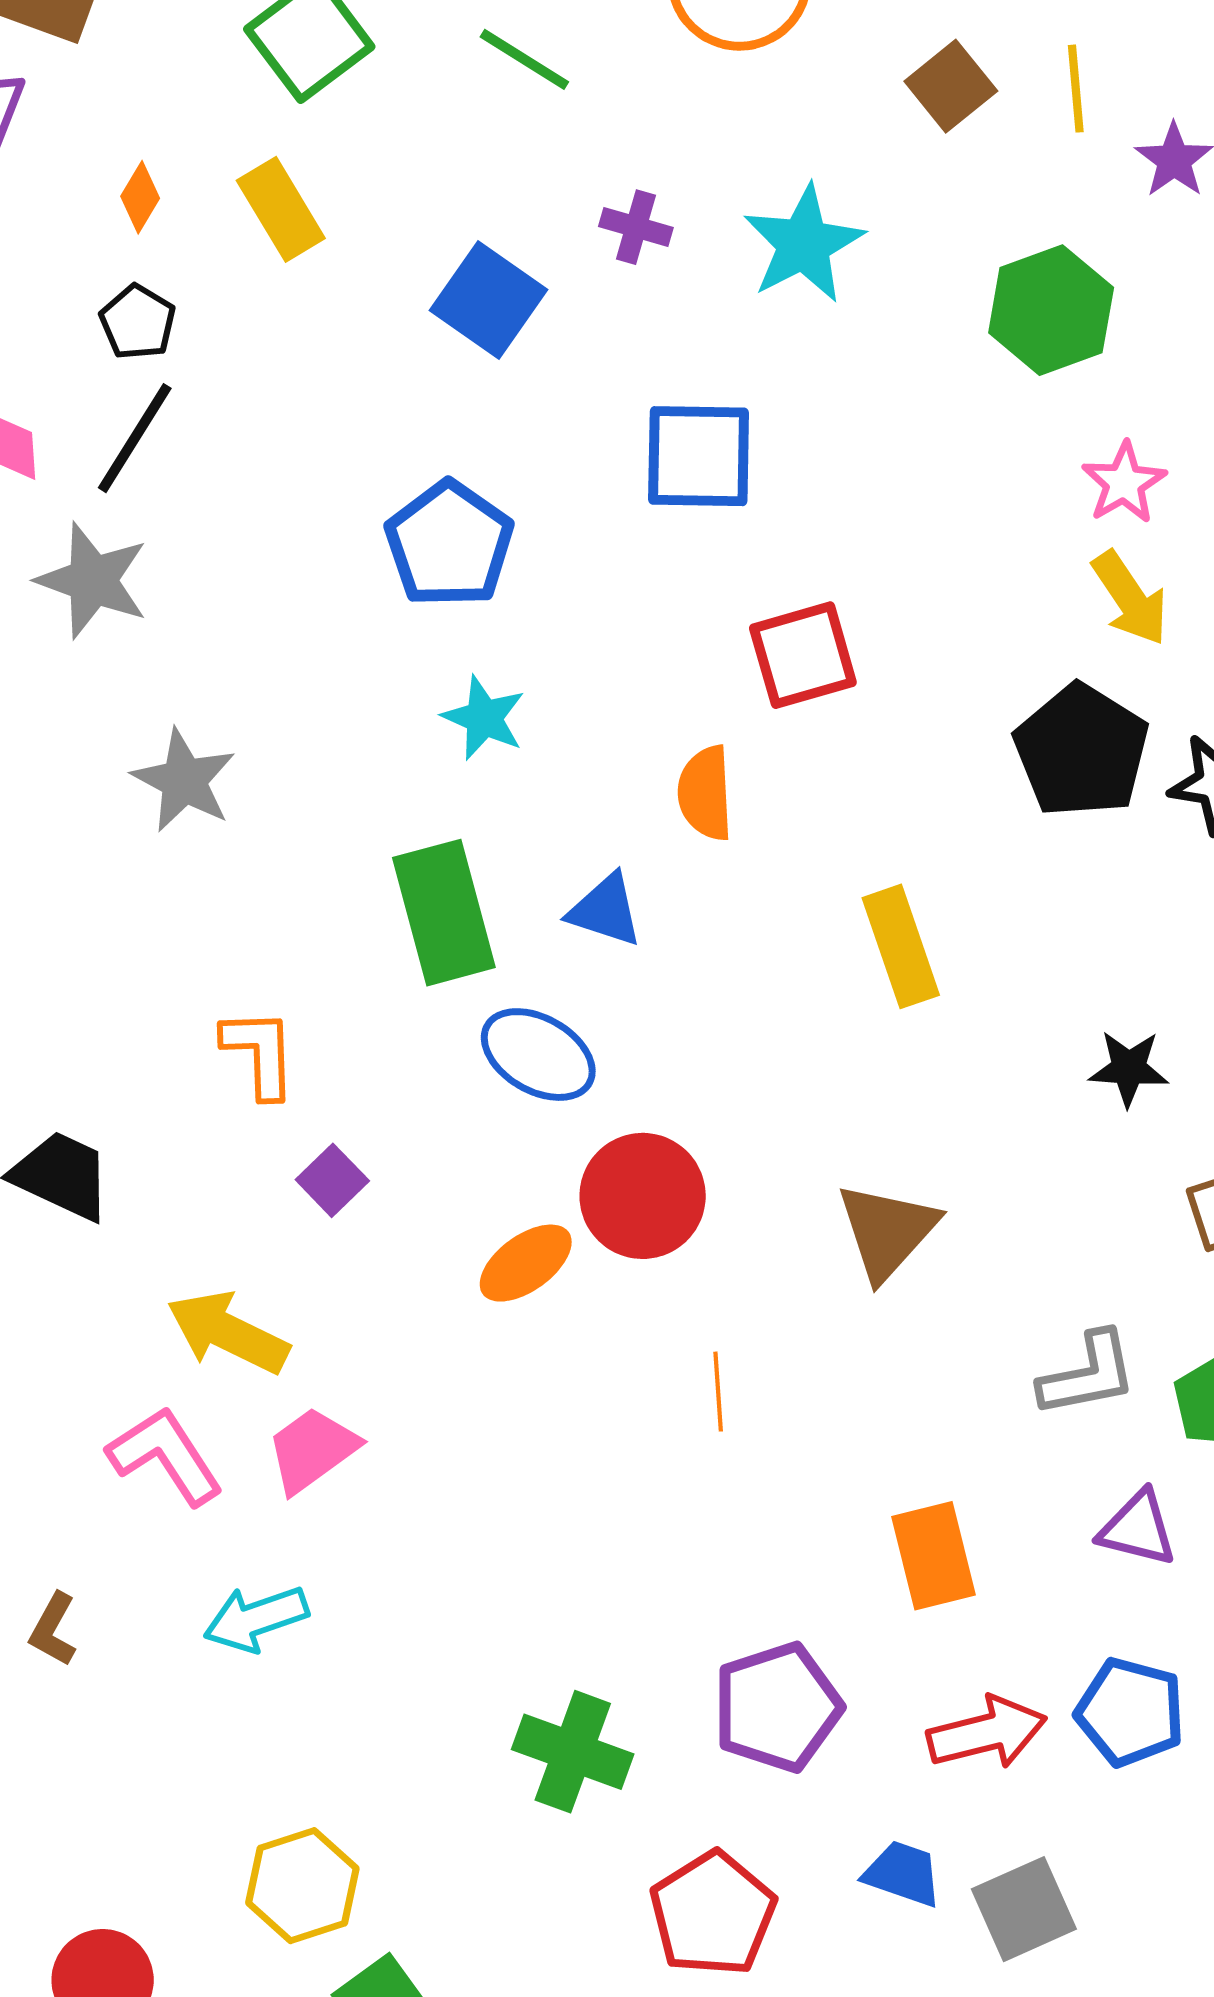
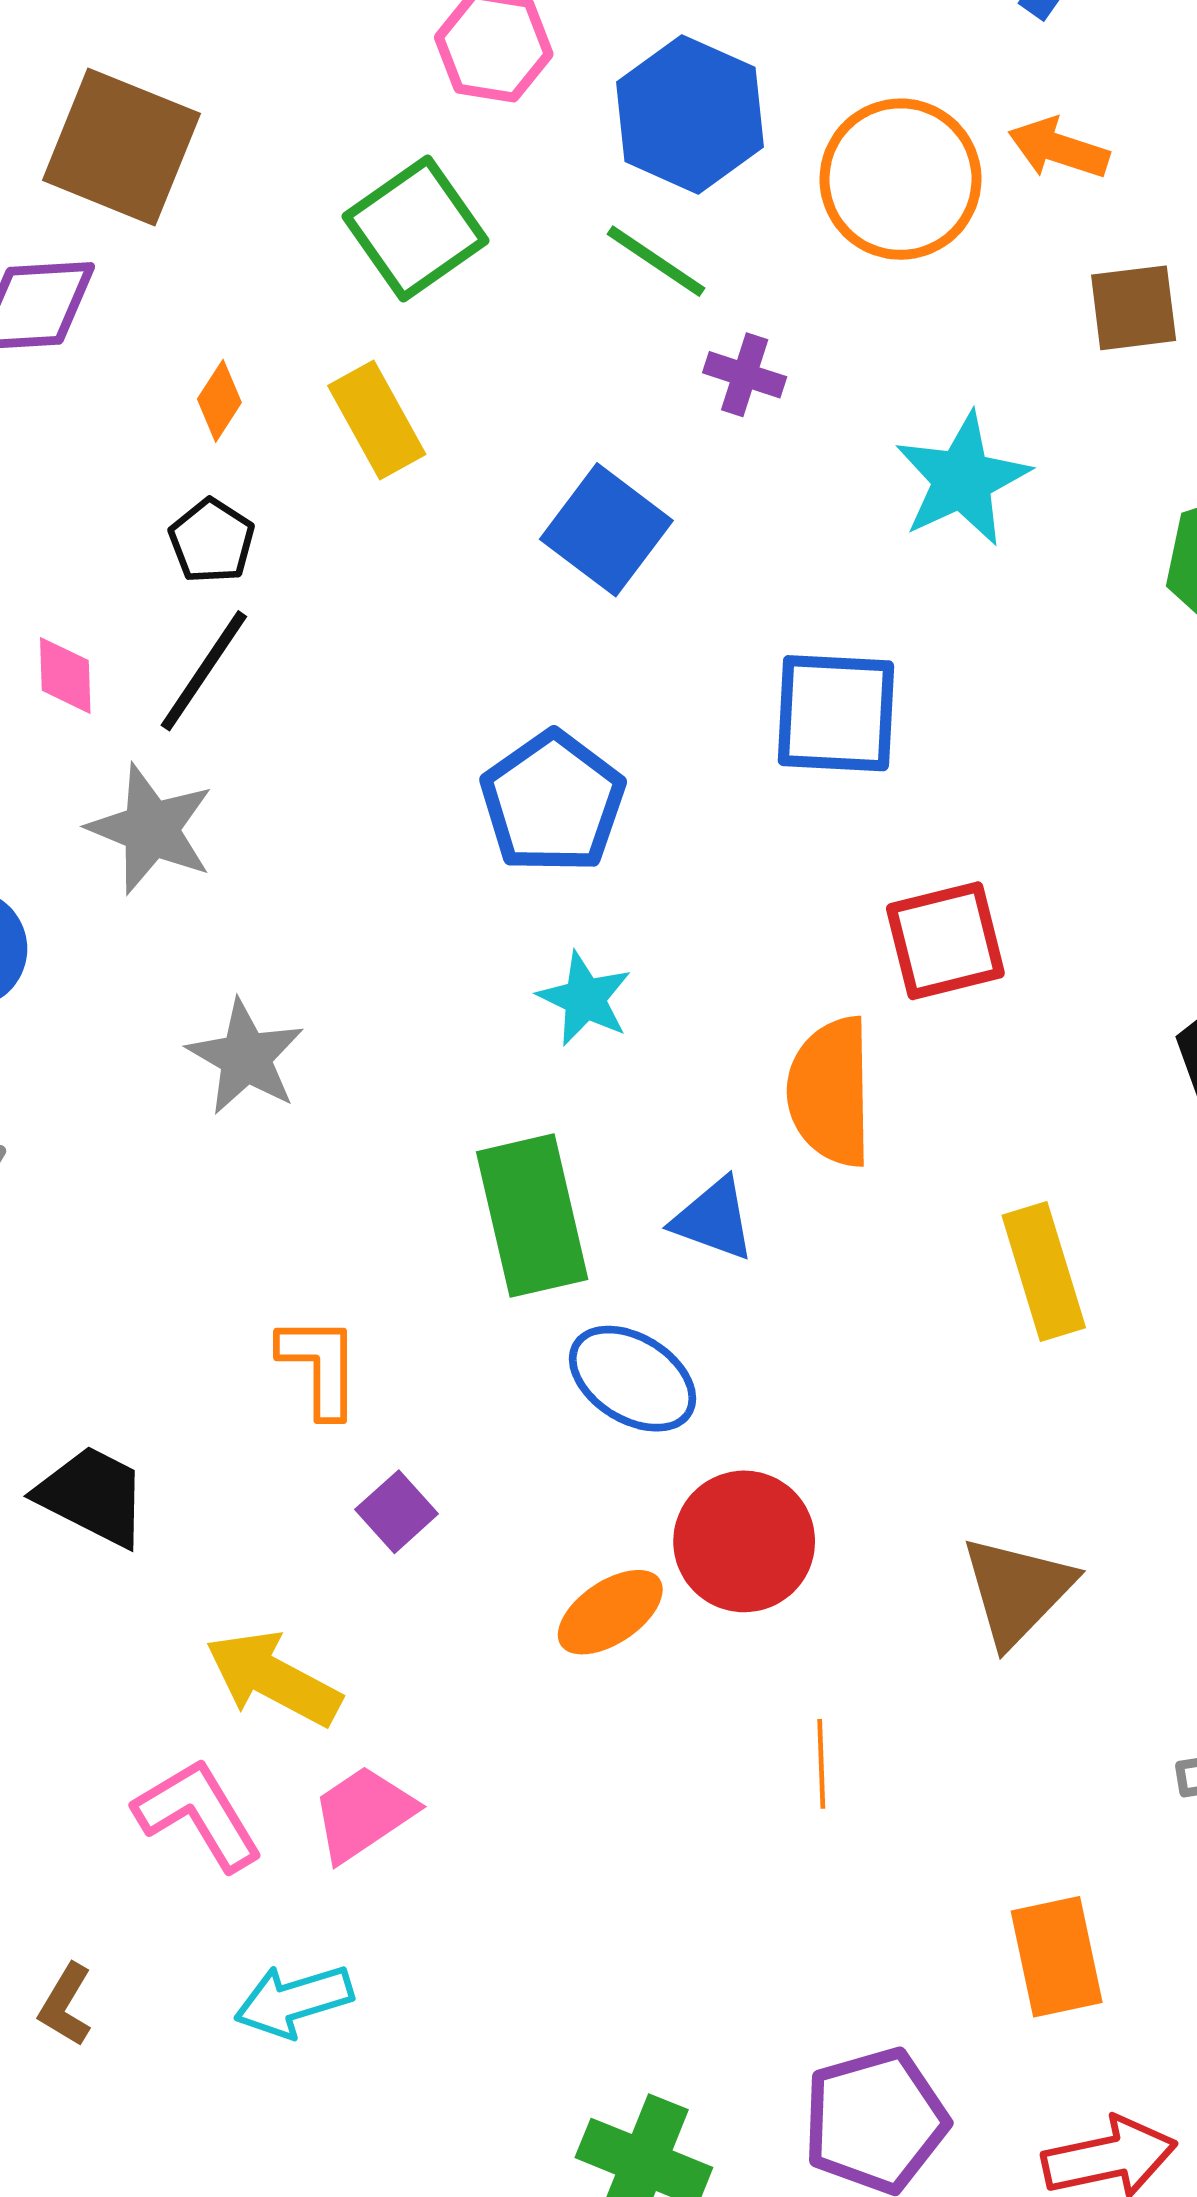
brown square: (951, 86) -> (1134, 308), turned 30
purple cross: (636, 227) -> (745, 375), moved
orange semicircle: (705, 793) -> (830, 1092), size x1.4

